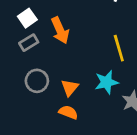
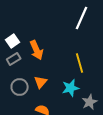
orange triangle: (70, 88) -> (41, 82), moved

